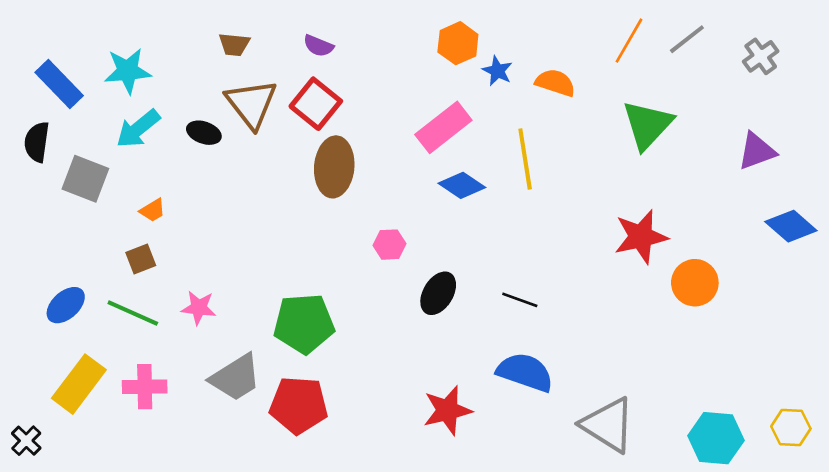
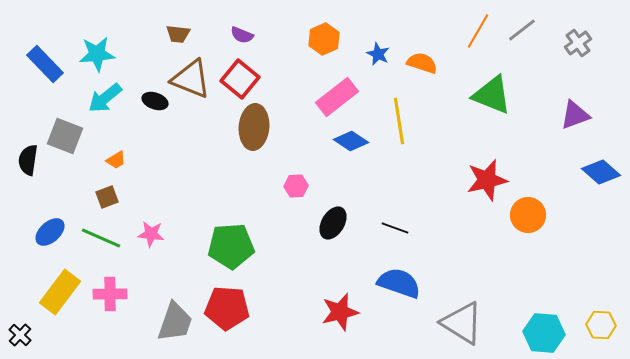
orange hexagon: (458, 43) -> (324, 39), moved
brown triangle: (251, 104) -> (191, 79), turned -30
green triangle: (647, 125) -> (492, 95), turned -51
black semicircle: (37, 142) -> (28, 160), moved
gray trapezoid: (235, 377) -> (175, 322), moved, turned -39

